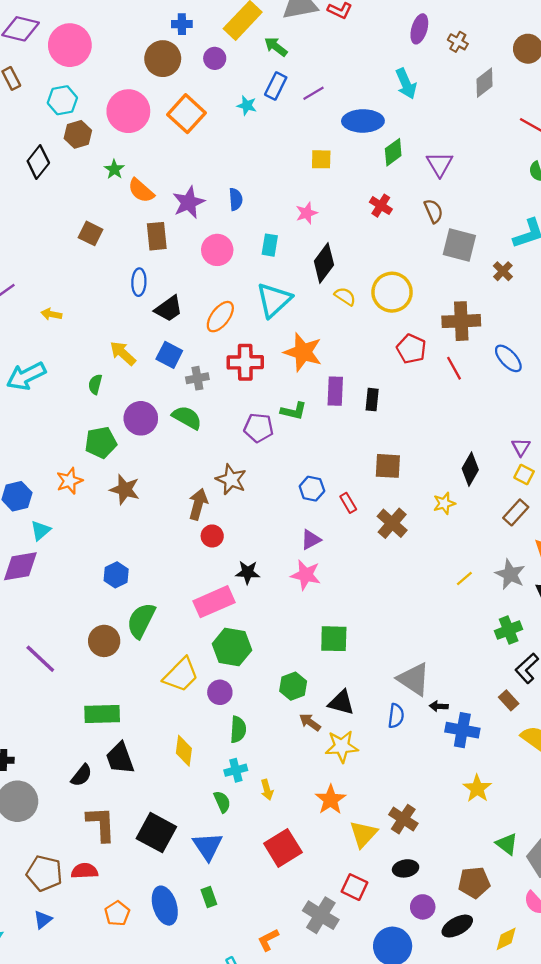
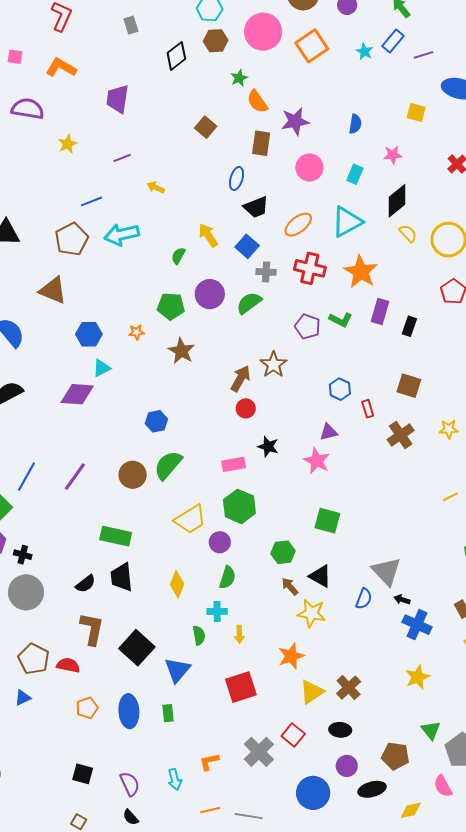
blue semicircle: (236, 199) -> (355, 124), moved
green semicircle: (187, 418) -> (249, 303), turned -80
orange star: (69, 481) -> (136, 332), size x0.7
pink rectangle: (214, 602) -> (234, 464), size x0.7
purple line: (40, 659) -> (75, 477), turned 68

